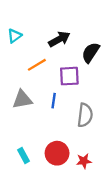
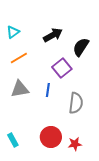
orange line: (37, 65) -> (19, 58), moved
purple square: (69, 76) -> (62, 68), turned -36
cyan rectangle: (23, 155) -> (13, 140), moved

